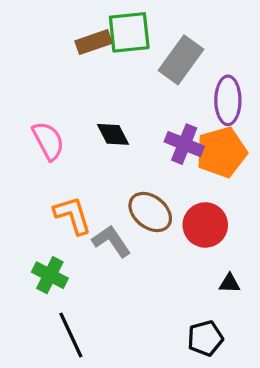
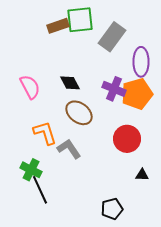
brown ellipse: (150, 212) -> (79, 113), moved
black line: (71, 335) -> (40, 190), moved
black pentagon: (205, 338) -> (112, 209), moved

